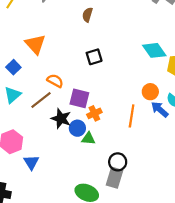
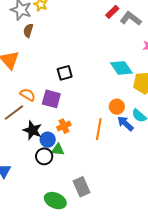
brown semicircle: (87, 15) -> (28, 30), moved
purple square: (79, 98) -> (51, 99), moved
black circle: (118, 162) -> (44, 156), moved
gray rectangle: (114, 178) -> (82, 187), turned -42

